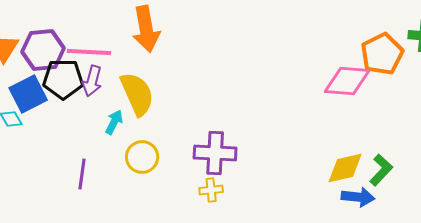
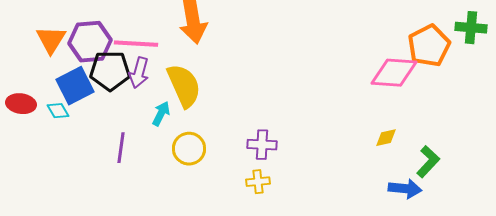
purple cross: (215, 153) -> (262, 145), size x0.7
yellow diamond: (345, 168) -> (386, 138), moved, size x0.6
purple line: (82, 174) -> (121, 148), moved

